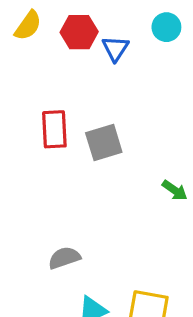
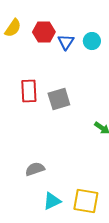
cyan circle: (166, 27) -> (92, 41), moved

